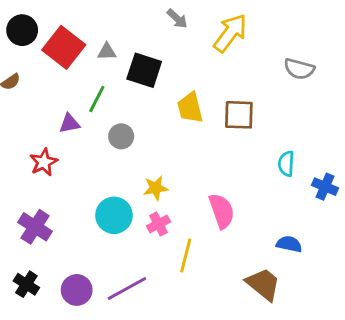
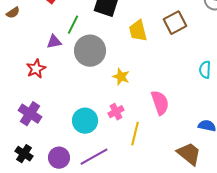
brown square: (239, 115) -> (175, 23), moved, turned -30
gray circle: (121, 136) -> (90, 51), size x1.8
yellow star: (156, 188) -> (121, 77), moved, turned 30
cyan circle: (114, 215) -> (85, 121), moved

